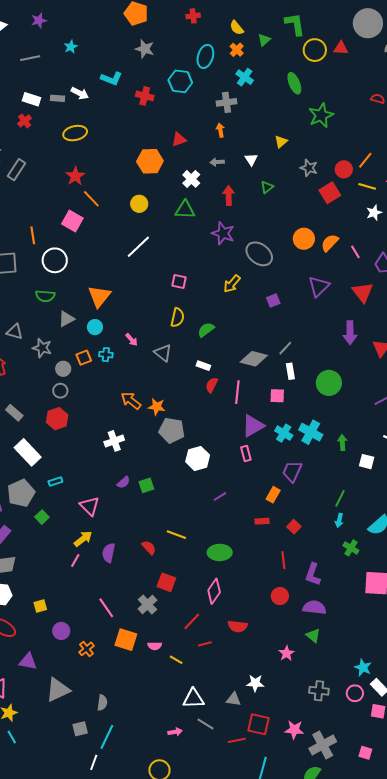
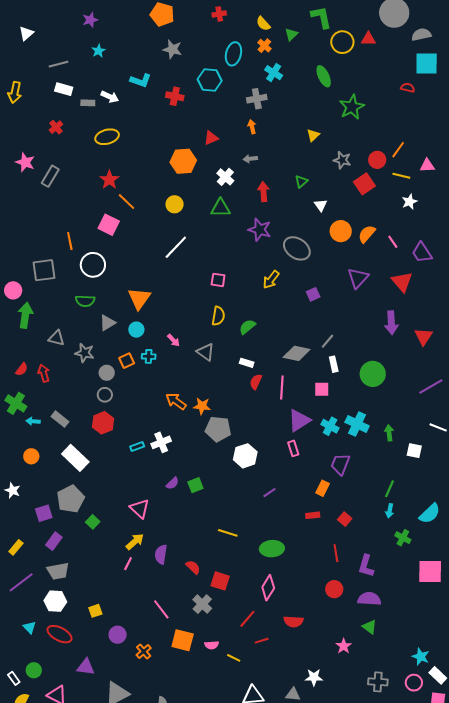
purple star: (39, 20) -> (90, 20), moved
white rectangle: (31, 99) -> (64, 89), moved
white triangle: (251, 159) -> (321, 205), moved
cyan rectangle: (55, 482) -> (137, 447), moved
red semicircle: (149, 548) -> (193, 567), moved

